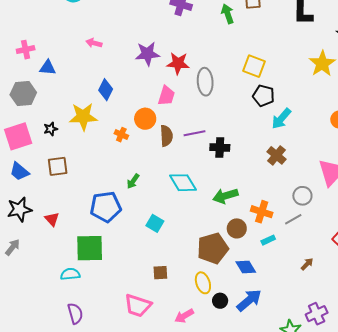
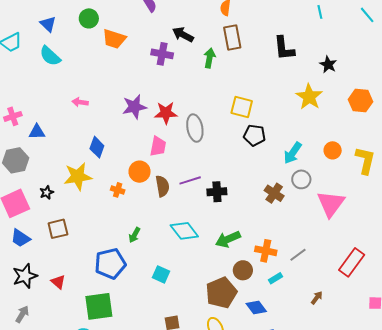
green arrow: (228, 14) -> (210, 58), turned 36
cyan arrow: (281, 119) -> (293, 153), moved
gray circle: (302, 196) -> (301, 179), moved

